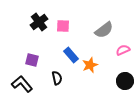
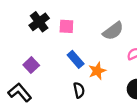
purple square: (32, 60) -> (31, 65), turned 32
black semicircle: (57, 78) -> (79, 90), moved

